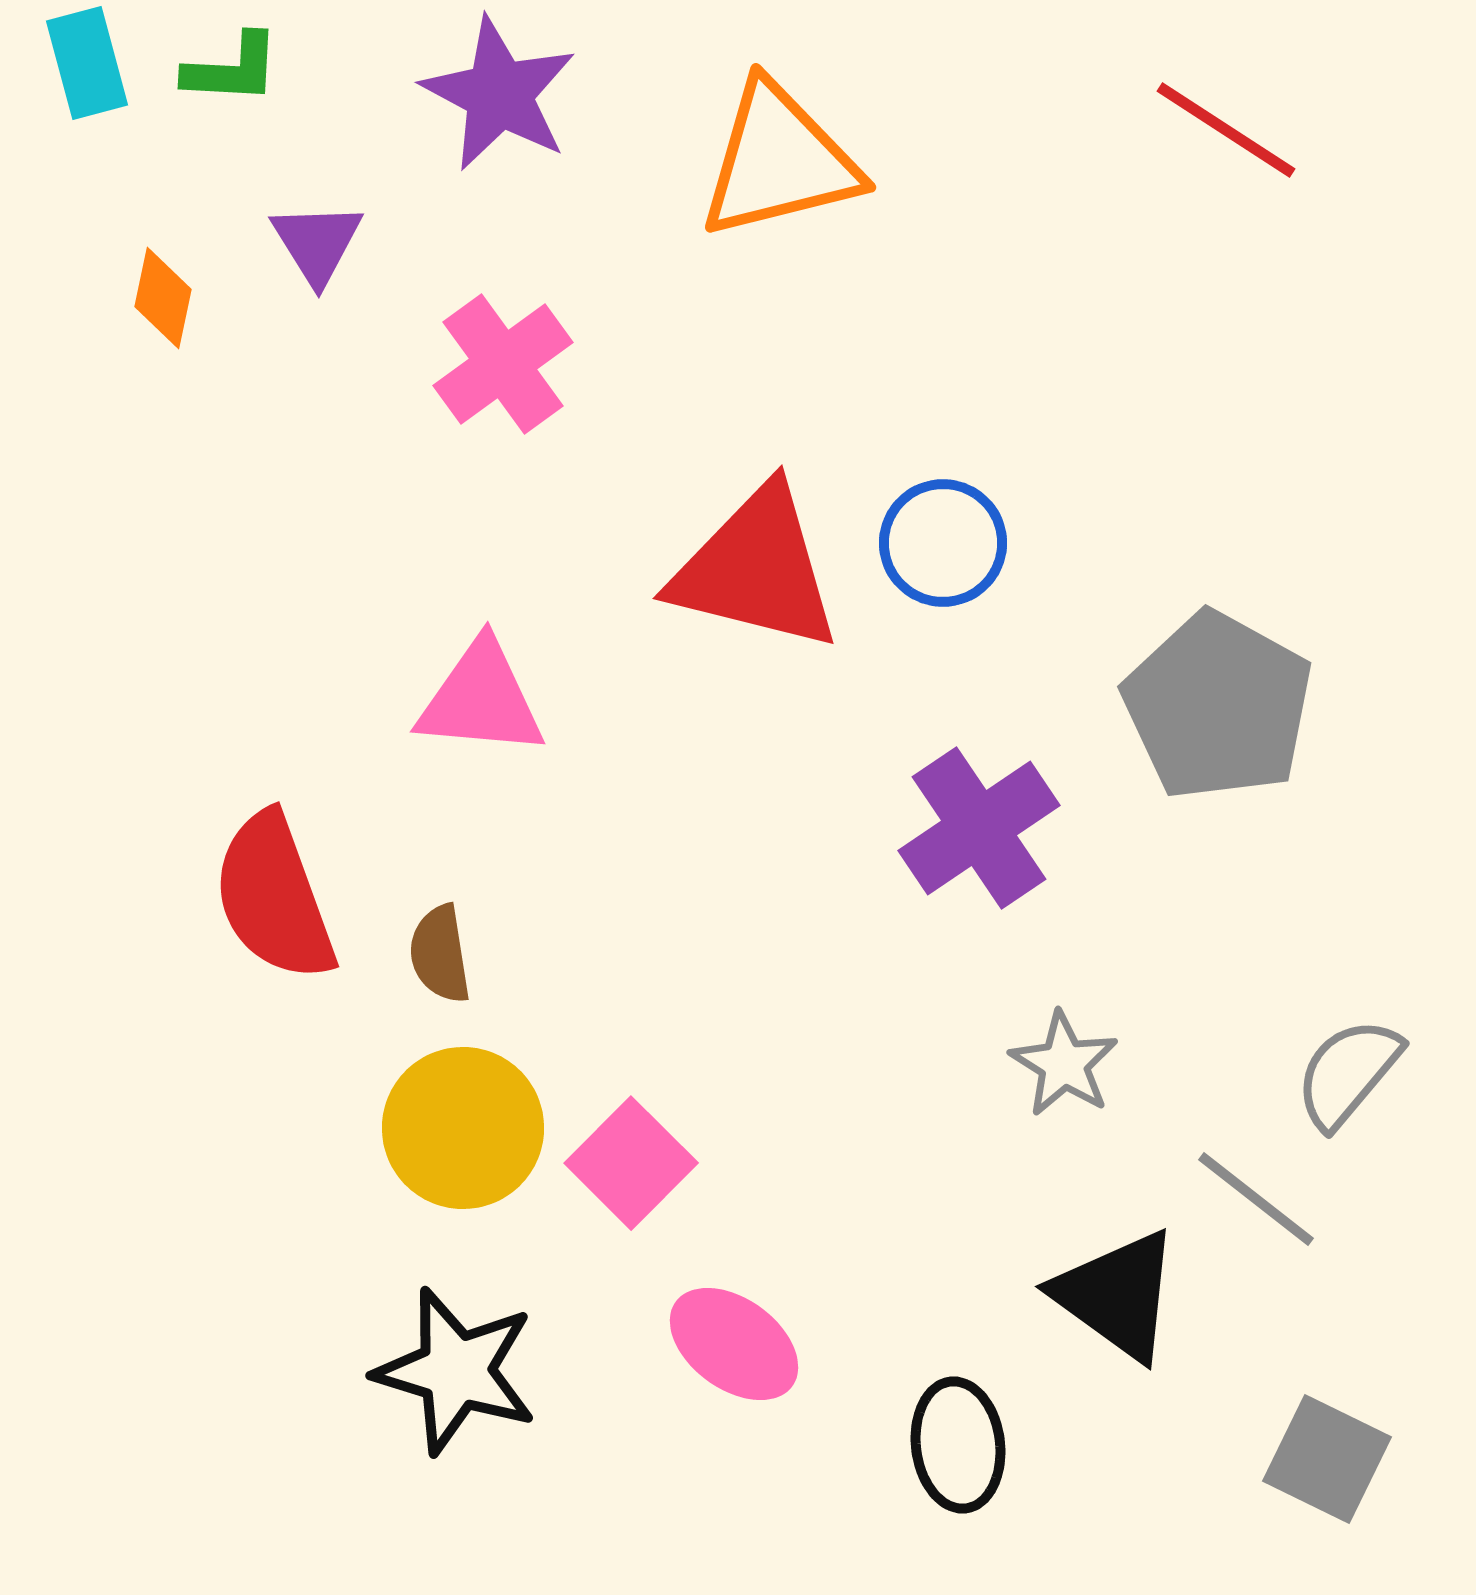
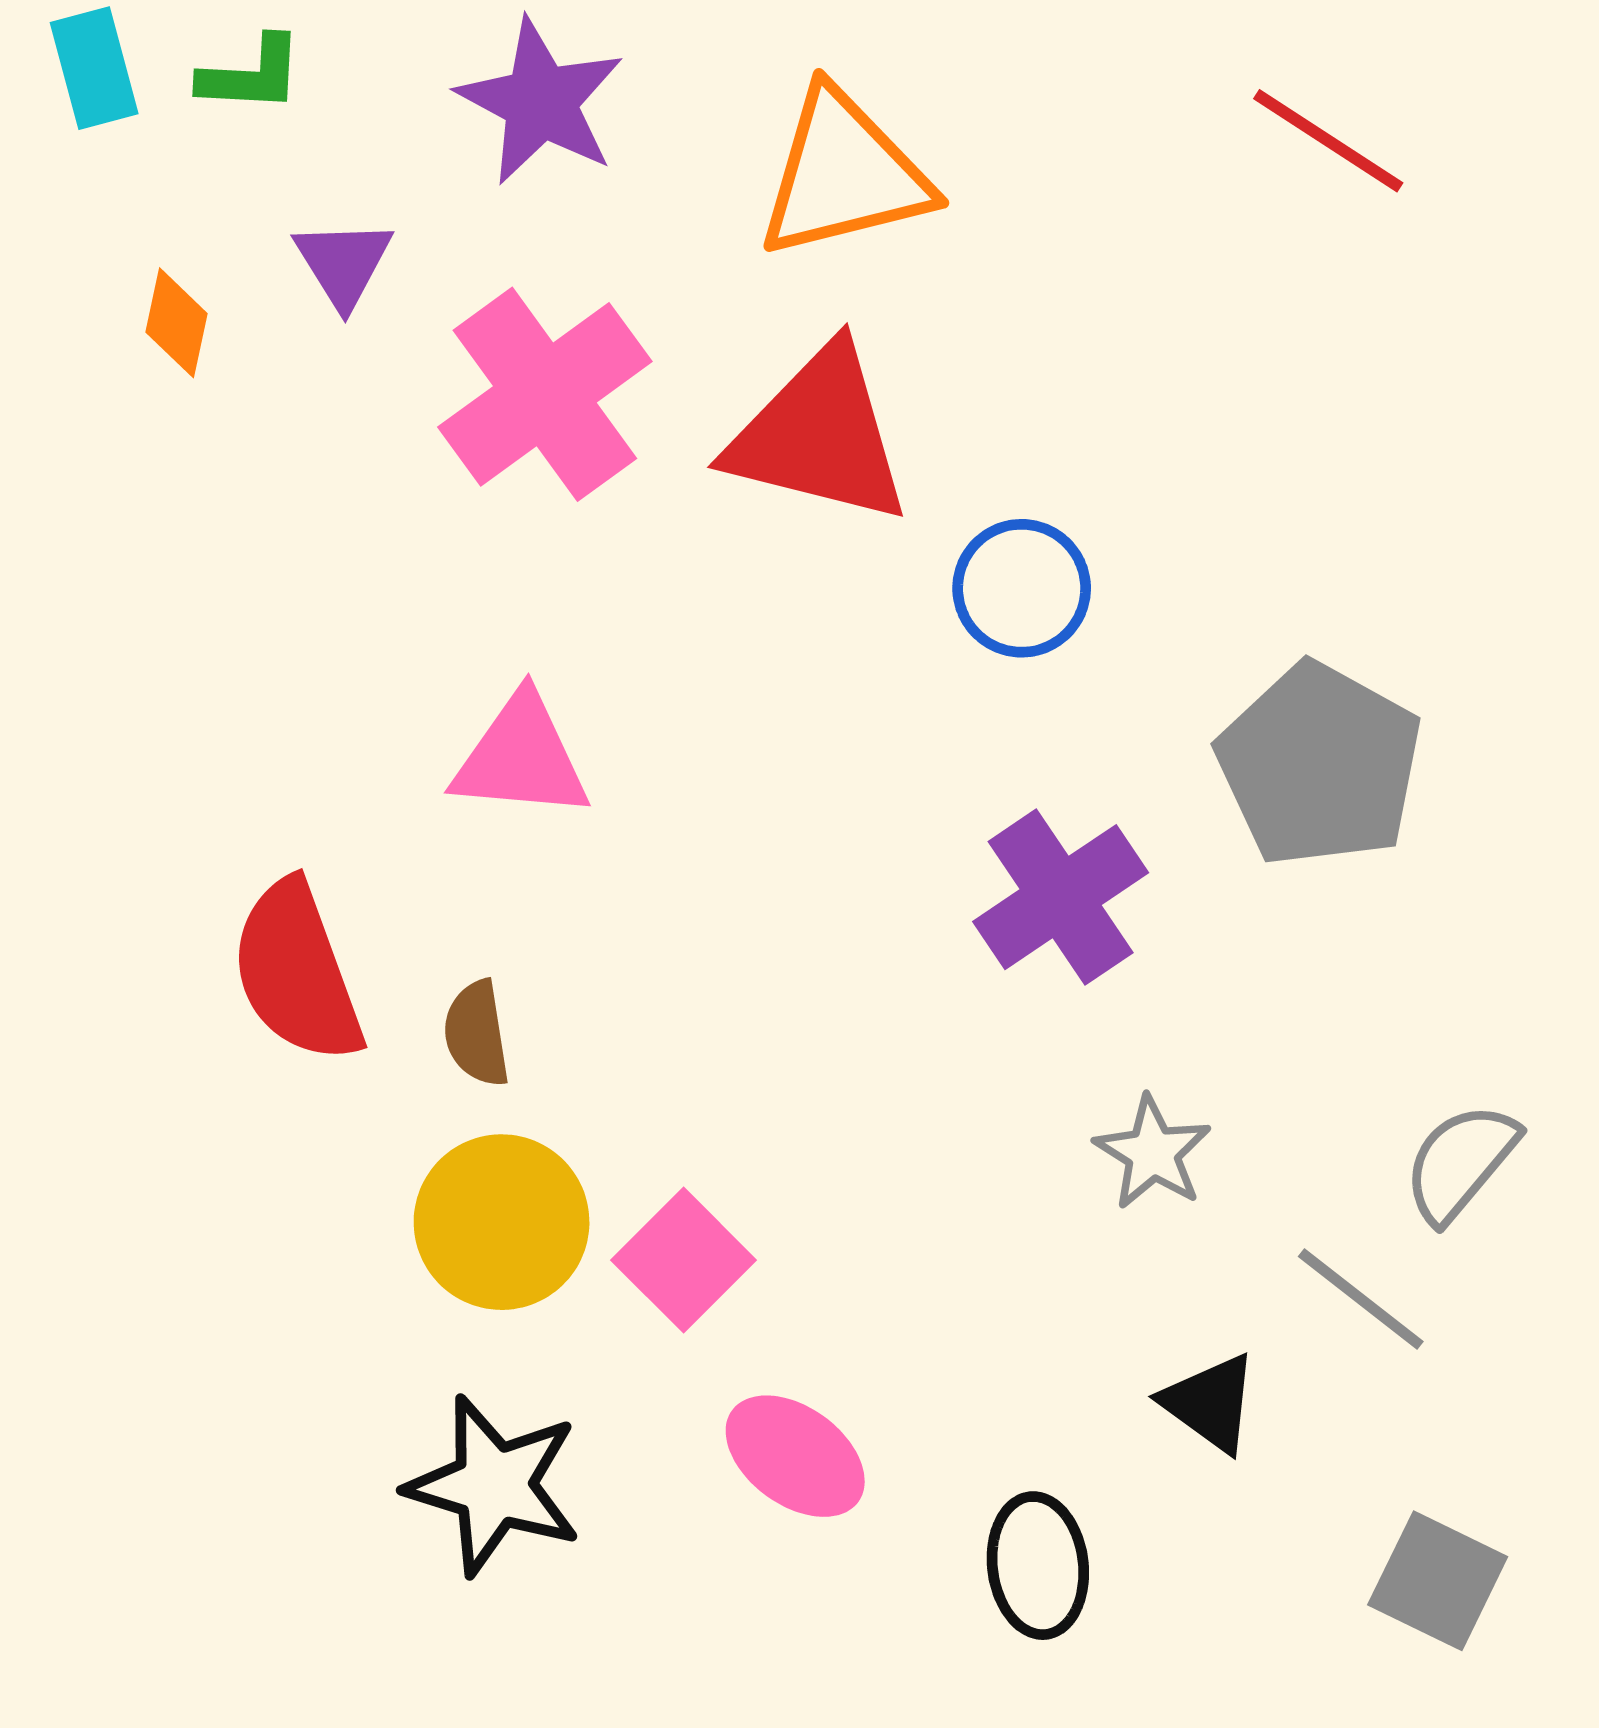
pink cross: (503, 364) -> (545, 394), size x1.4
red triangle: (756, 569) -> (819, 435), moved
black triangle: (1117, 1295) -> (1210, 1403), size x0.7

